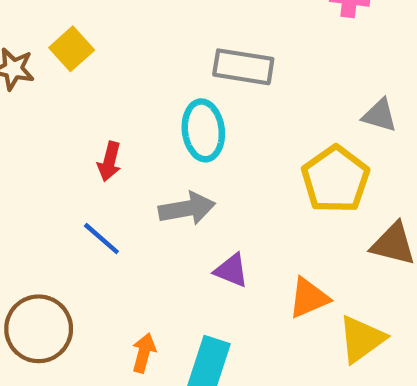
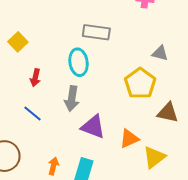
yellow square: (72, 49) -> (18, 42), moved
gray arrow: (187, 208) -> (72, 99), turned 110
purple triangle: (231, 270) -> (93, 127), size x1.5

